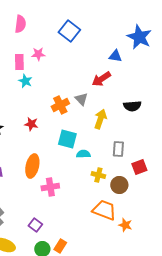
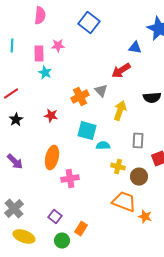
orange rectangle: (60, 246) -> (81, 229), moved

